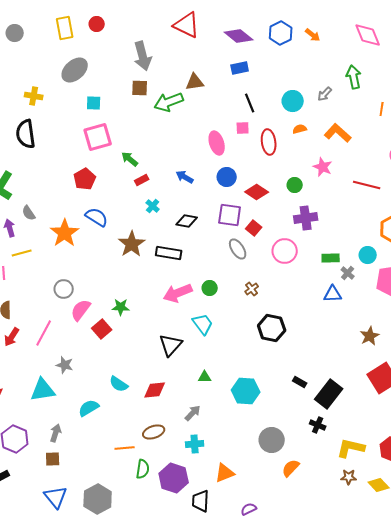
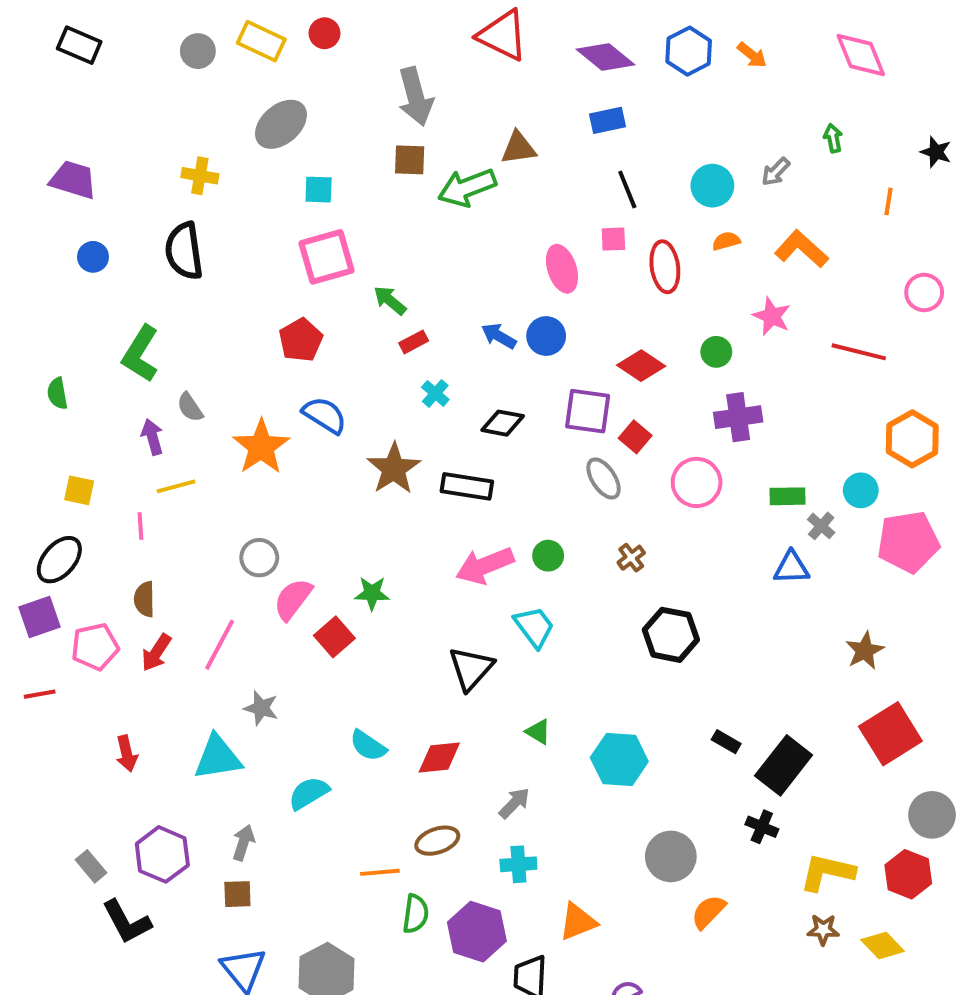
yellow rectangle: (65, 28) -> (261, 41), turned -55
gray circle: (15, 33) -> (198, 51), moved
green arrow: (354, 77) -> (833, 138), size x0.6
blue circle: (227, 177) -> (546, 336), moved
green triangle: (205, 377) -> (538, 732), turned 32

